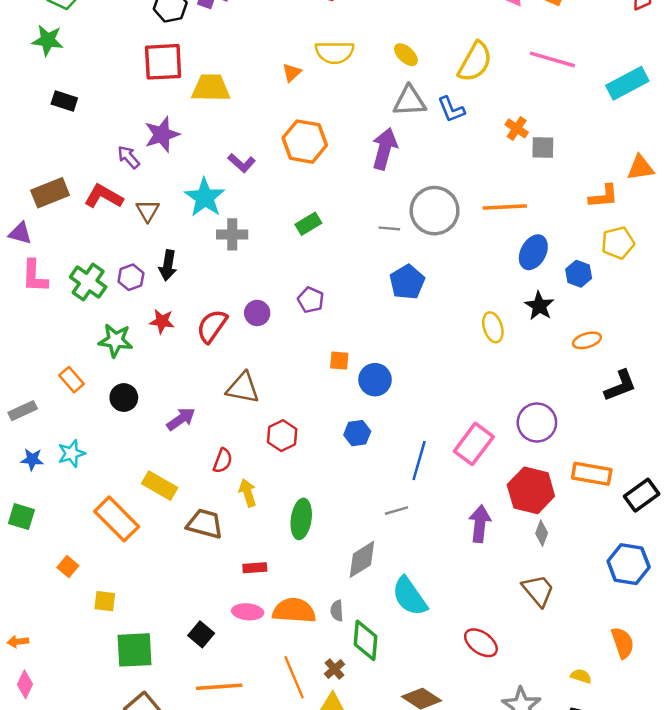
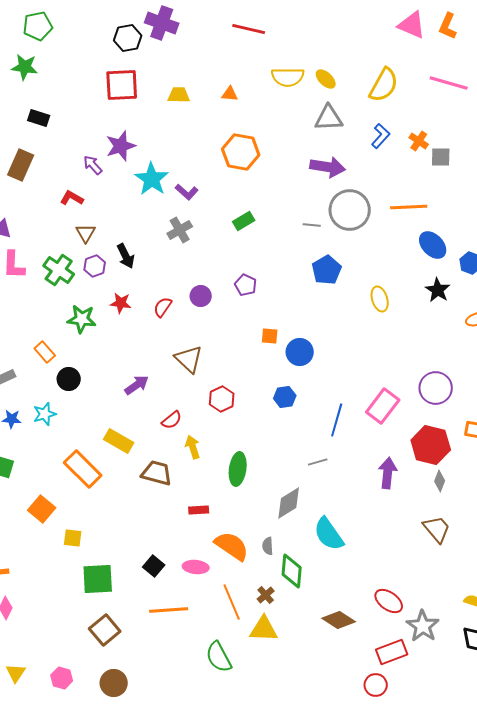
yellow semicircle: (335, 52) -> (288, 77), moved
orange triangle: (292, 73) -> (230, 94), turned 48
yellow trapezoid: (211, 88) -> (179, 95), moved, size x0.7
blue L-shape: (451, 109) -> (381, 136), moved, turned -115
purple arrow: (385, 149) -> (328, 167), moved, turned 84
purple L-shape: (242, 163) -> (187, 192), moved
brown rectangle: (50, 193) -> (21, 165), moved, turned -44
red L-shape: (104, 196) -> (72, 198), size x0.7
cyan star: (205, 198) -> (152, 179), moved
brown triangle: (148, 211) -> (86, 233), moved
gray cross: (232, 234) -> (180, 230), turned -30
blue ellipse: (533, 252) -> (433, 245), turned -72
black arrow: (168, 265) -> (126, 256), turned -35
red semicircle: (212, 326) -> (163, 307), size x0.7
yellow ellipse: (493, 327) -> (380, 299), moved
brown triangle: (243, 388) -> (189, 359), turned 32
black circle: (124, 398) -> (69, 379), moved
red semicircle: (223, 461) -> (172, 420), turned 30
orange square: (68, 567) -> (42, 509), size x1.5
orange semicircle: (294, 611) -> (232, 546), turned 30
pink ellipse: (248, 612) -> (196, 567), moved
red ellipse: (481, 643) -> (389, 601), moved

